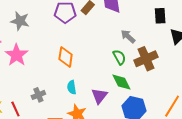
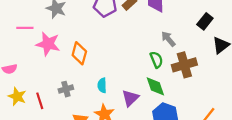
black rectangle: (160, 16) -> (205, 21), turned 35
pink star: (17, 55) -> (48, 44), turned -30
orange diamond: (66, 57) -> (79, 53), moved

